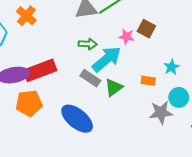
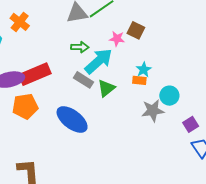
cyan star: (171, 67) -> (144, 70), moved

